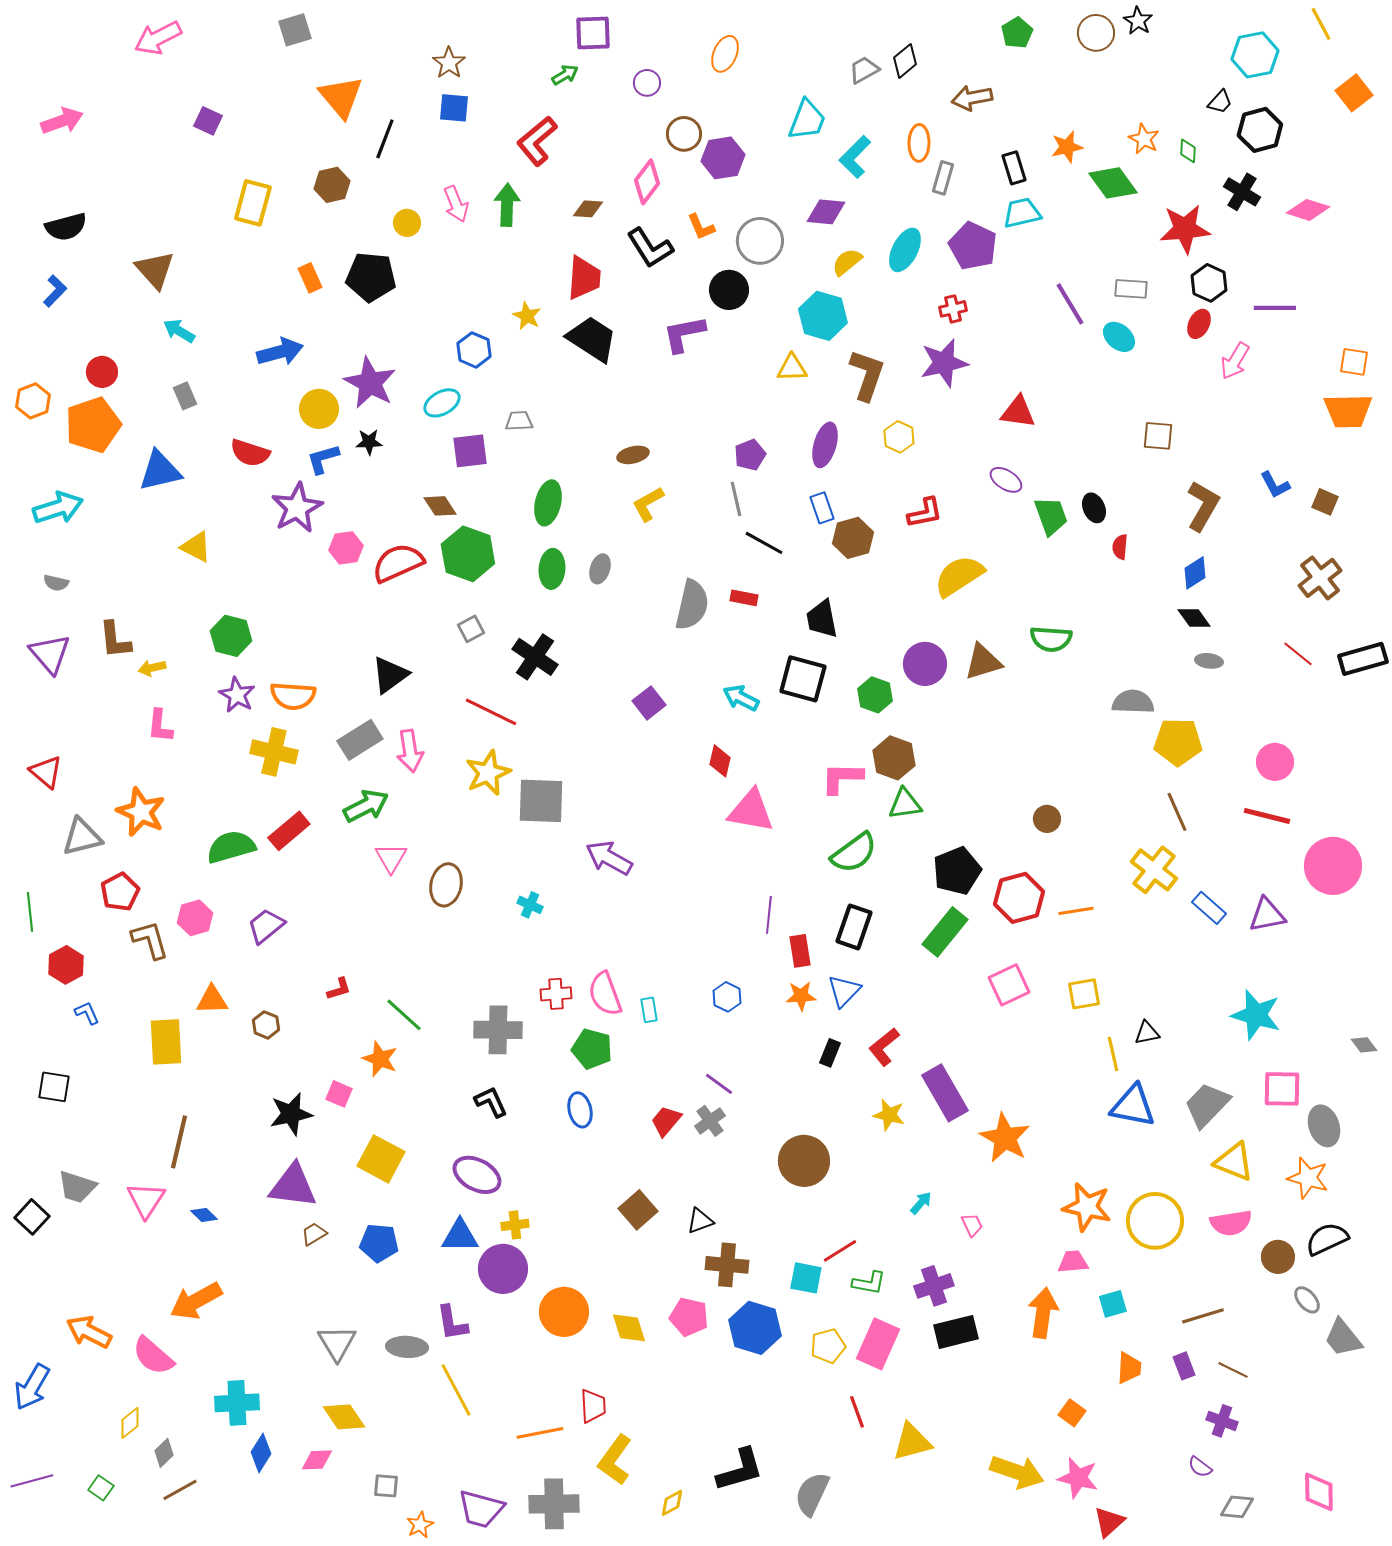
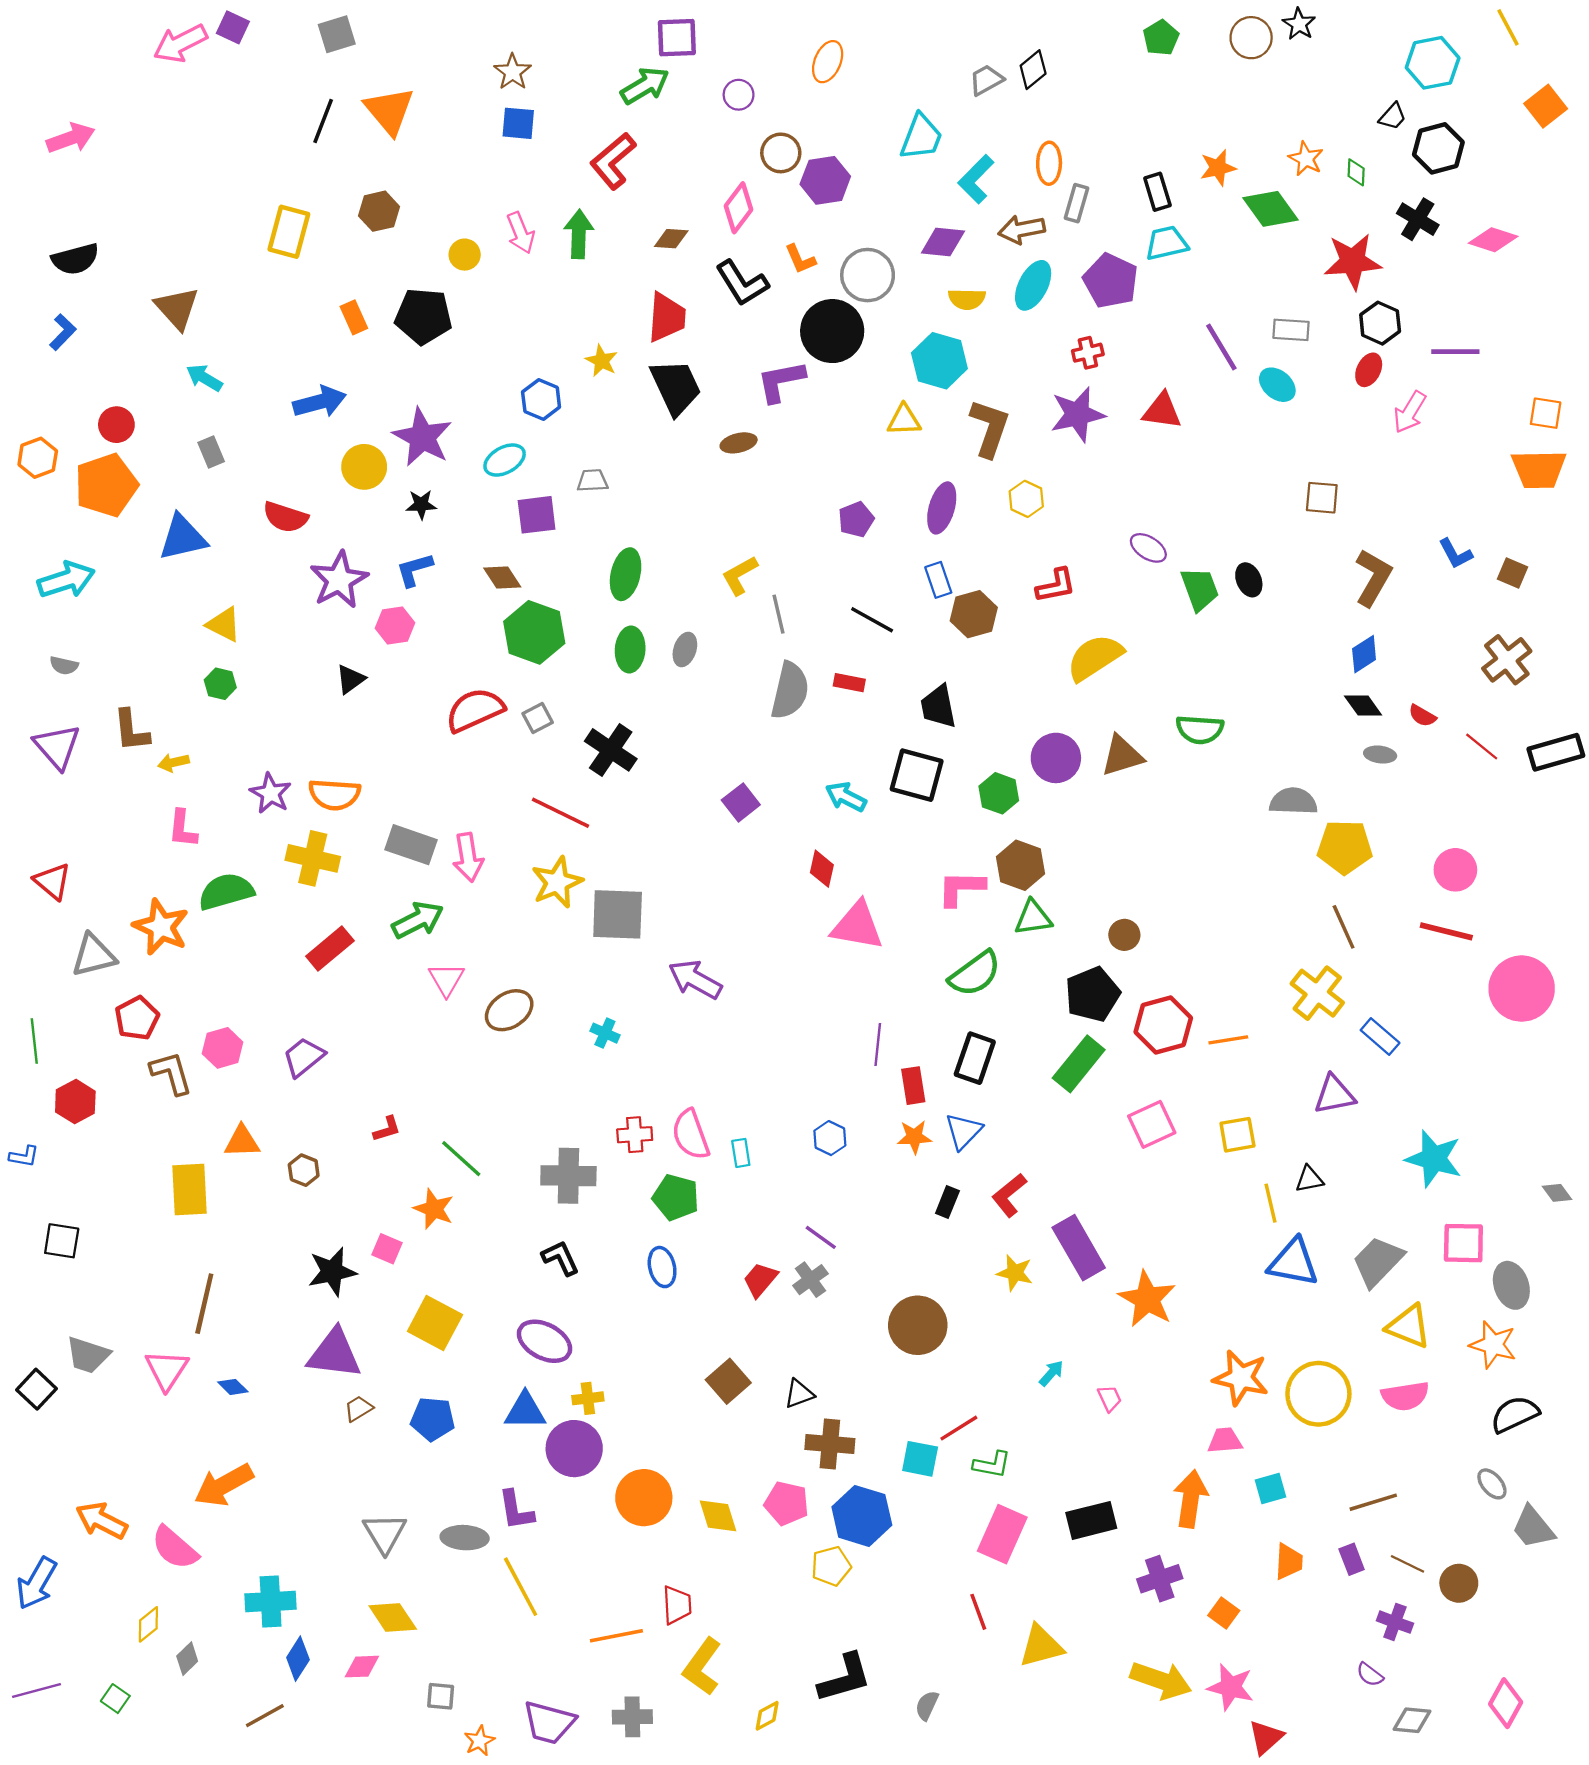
green arrow: (565, 75) -> (645, 86), size x1.6
brown arrow: (972, 98) -> (1022, 229), moved
purple square: (208, 121) -> (233, 27), moved
black line: (385, 139) -> (323, 121), moved
yellow semicircle: (847, 262) -> (967, 299), turned -140
black circle: (729, 290) -> (832, 331), size x1.4
black trapezoid: (592, 339) -> (676, 387), turned 32
red triangle: (1018, 412) -> (1162, 411), moved
brown ellipse: (633, 455) -> (739, 443), moved
blue L-shape: (323, 459) -> (414, 570), moved
gray line: (736, 499) -> (779, 614), moved
red semicircle: (1120, 547) -> (1422, 716), moved, turned -65
red semicircle: (398, 563) -> (475, 710), moved
green hexagon: (231, 636) -> (220, 684), moved, size x0.7
black triangle: (390, 675) -> (350, 679), moved, size x0.7
gray rectangle: (360, 740) -> (411, 845), turned 51
brown circle: (1047, 819) -> (1124, 935), moved
green semicircle: (231, 847) -> (226, 892), moved
brown ellipse: (446, 885) -> (509, 1010), turned 45
purple triangle: (1267, 915) -> (1334, 1095), moved
blue L-shape: (87, 1013) -> (24, 1156), moved, turned 124
brown circle: (1278, 1257) -> (1459, 1583), moved
purple cross: (934, 1286) -> (1160, 1579), moved
yellow pentagon: (828, 1346) -> (831, 1566), moved
brown line: (180, 1490) -> (265, 1716), moved
pink diamond: (1319, 1492) -> (1506, 1703), turned 30
gray semicircle: (812, 1494) -> (927, 1705), size x0.6
gray cross: (554, 1504) -> (632, 1717), size x0.7

